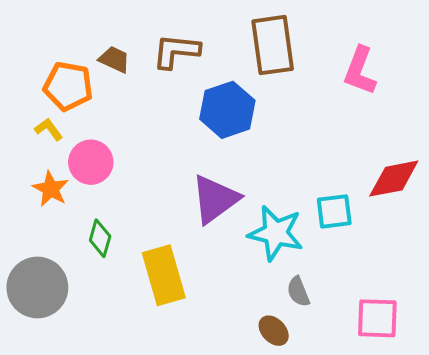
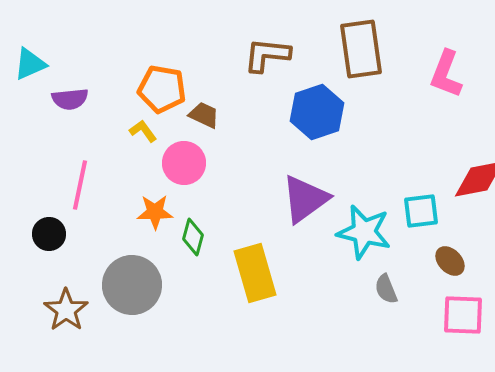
brown trapezoid: (114, 59) -> (204, 115), moved
orange star: (51, 189) -> (155, 212), moved, turned -30
brown ellipse: (274, 331) -> (450, 261), moved

